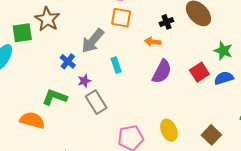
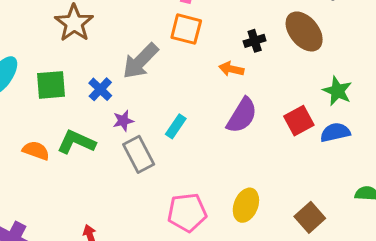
green square: (22, 33) -> (51, 85), moved
cyan rectangle: (116, 65) -> (176, 126), moved, turned 49
orange semicircle: (32, 120) -> (36, 151), moved, size x0.7
yellow ellipse: (169, 130) -> (246, 205), turned 40

